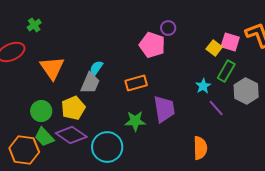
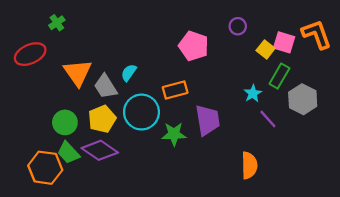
purple circle: (168, 28) -> (238, 26), moved
gray trapezoid: (90, 83) -> (106, 87), moved, turned 125
cyan circle: (107, 147) -> (141, 112), moved

